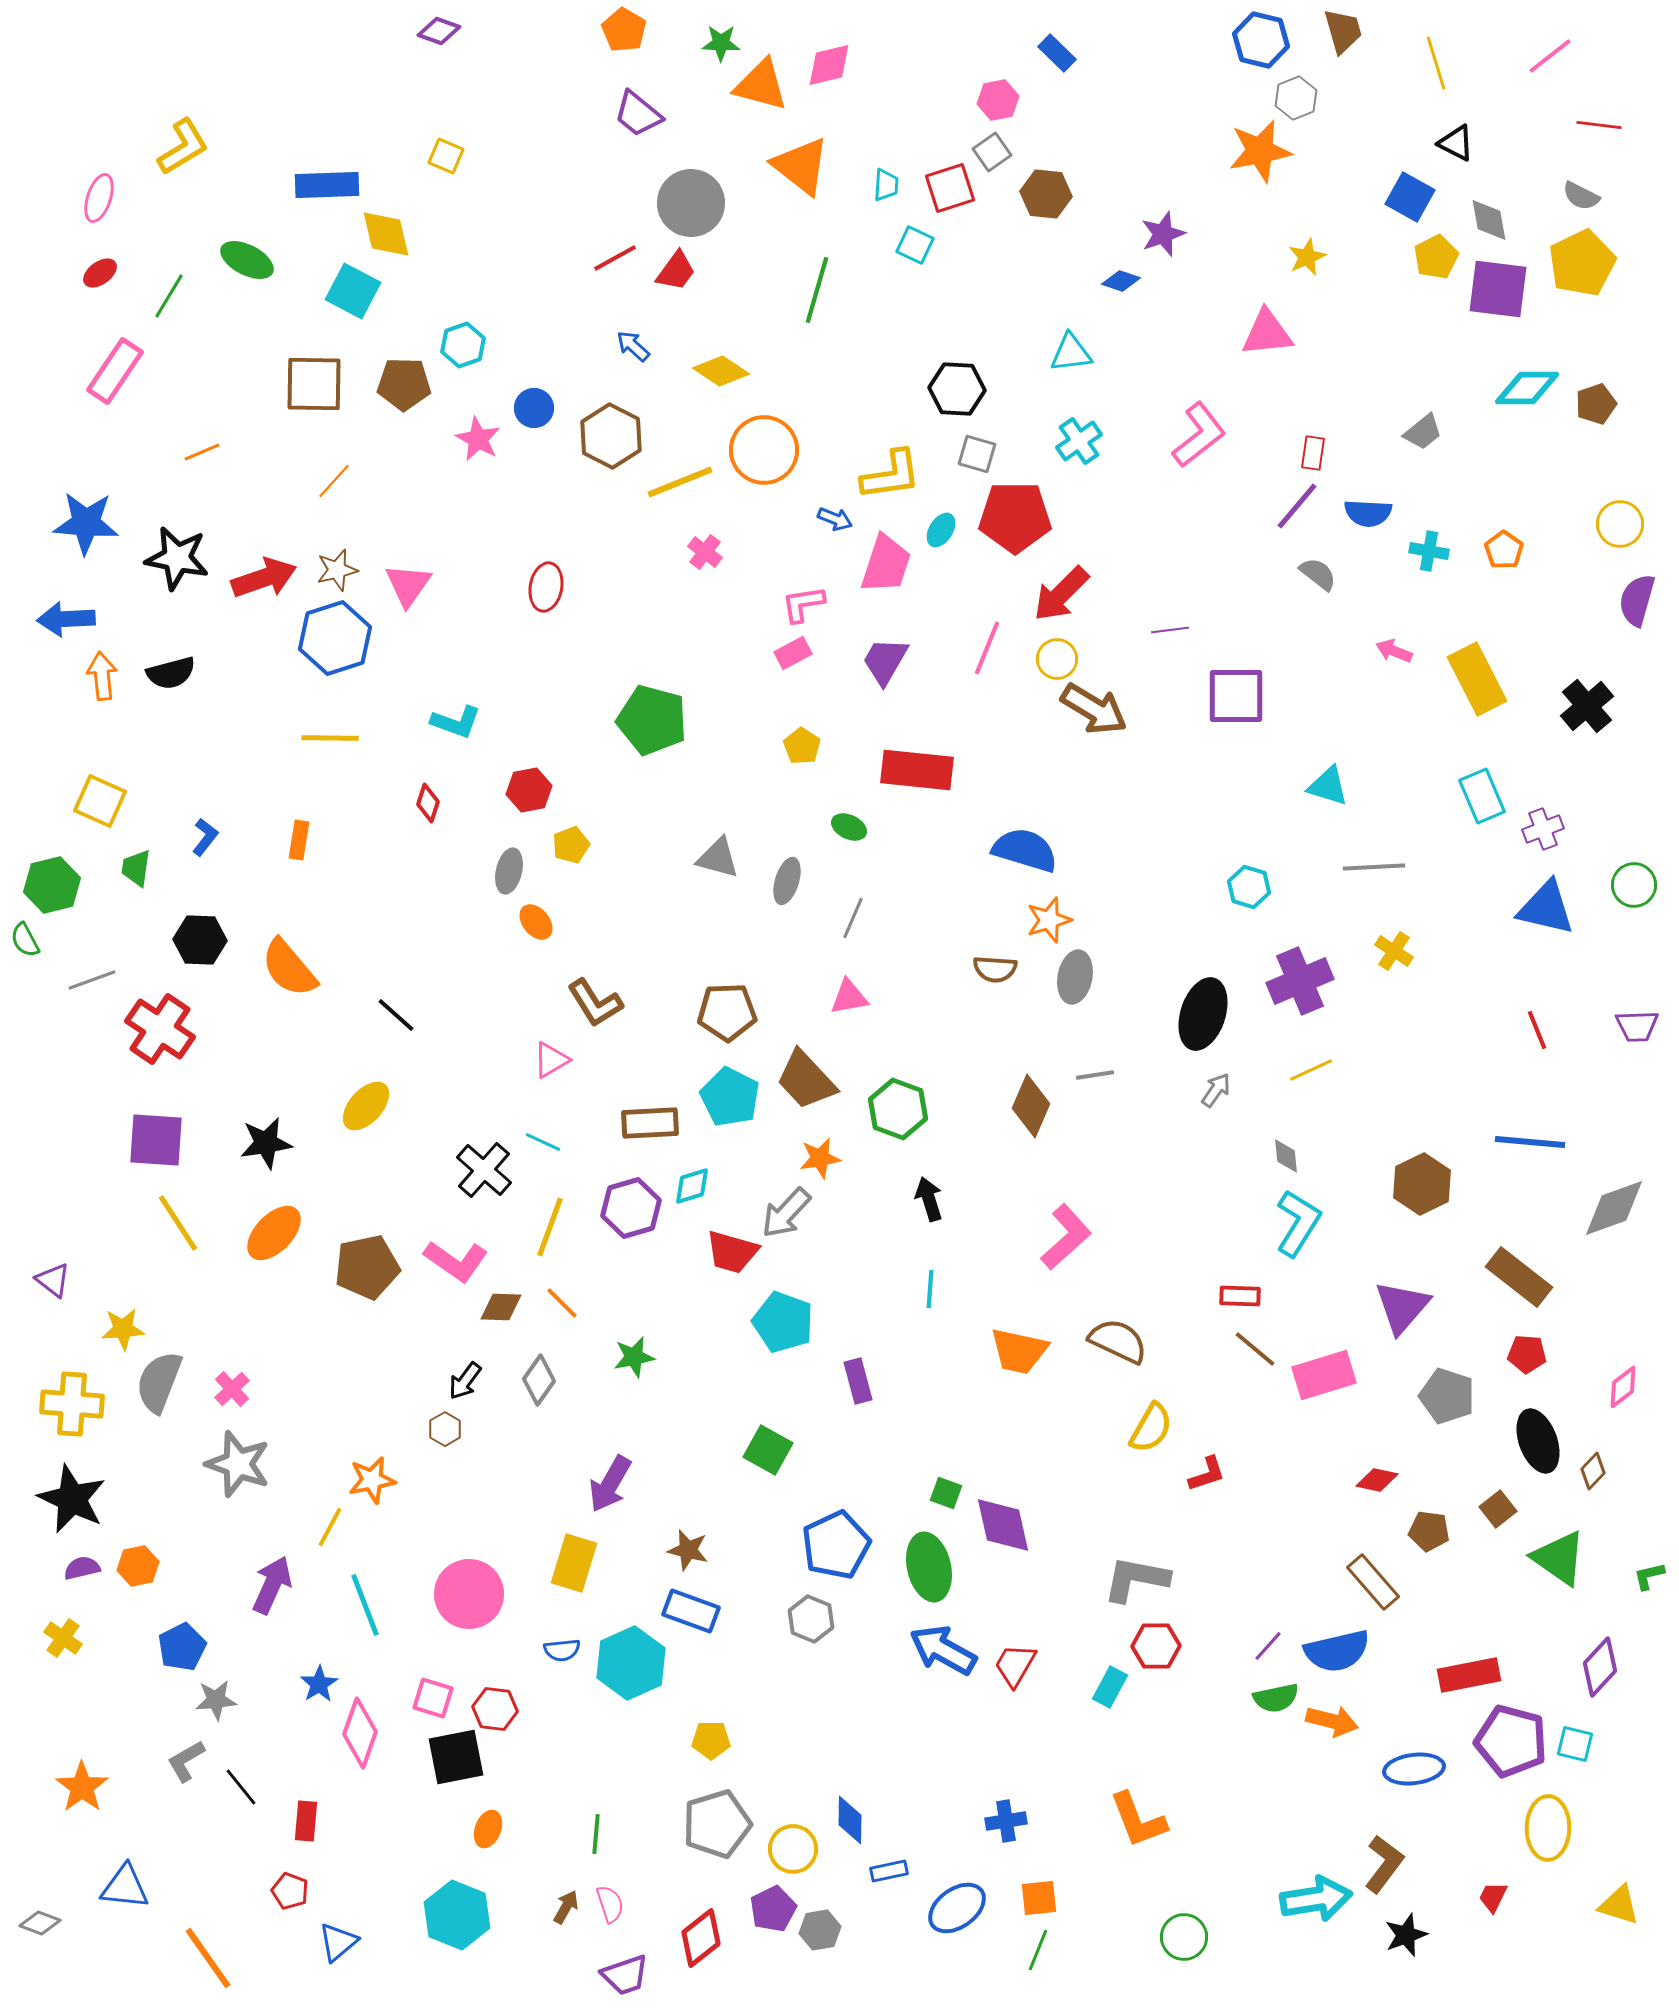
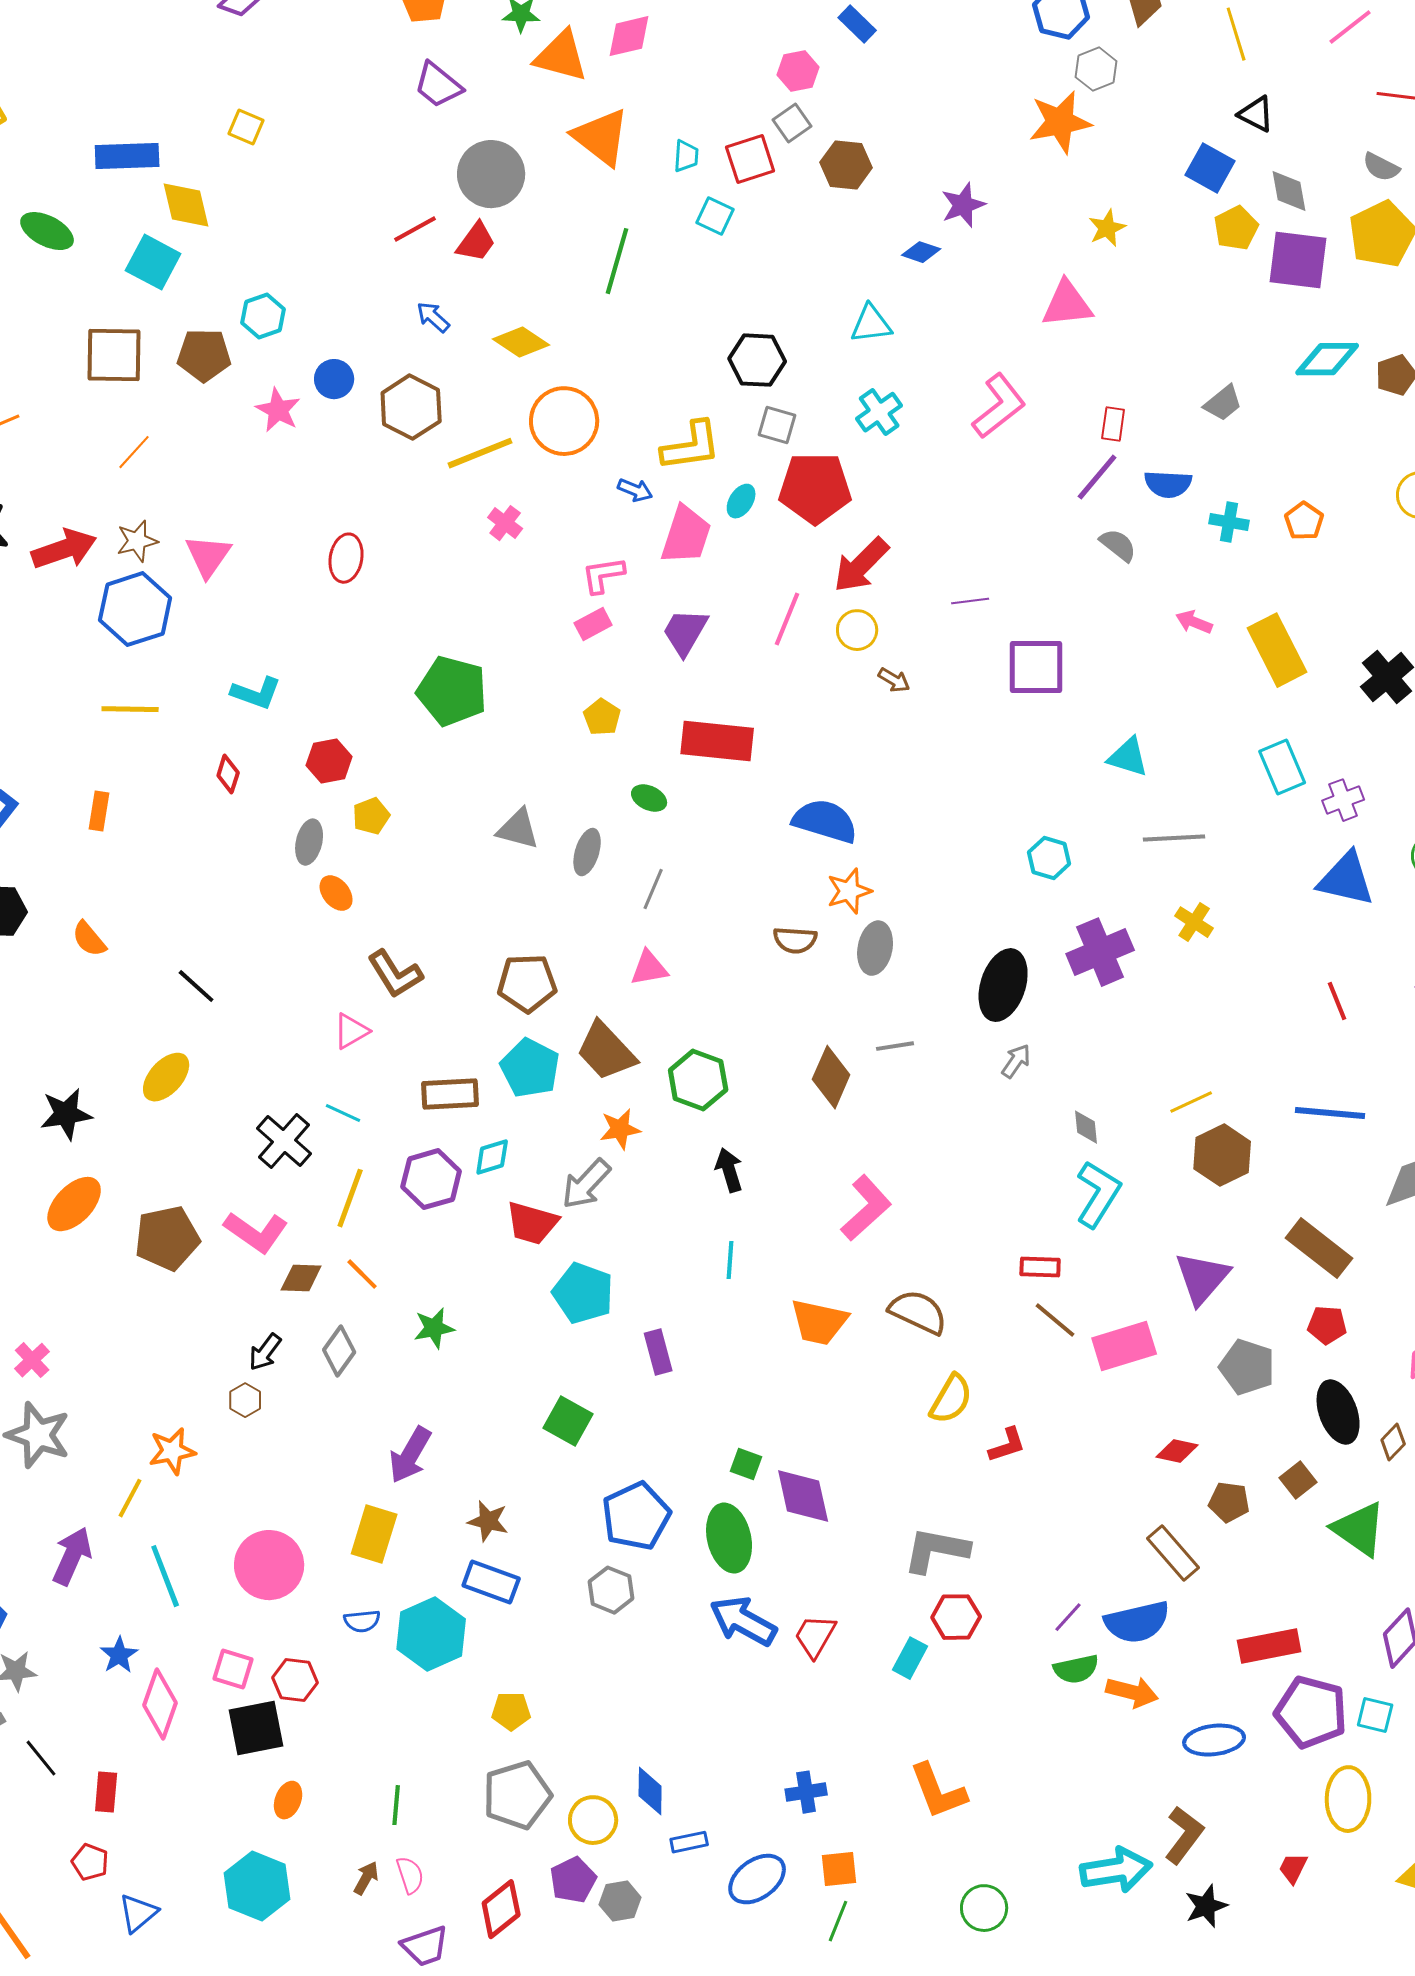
brown arrow: (1094, 709) -> (894, 680), size x0.5
orange semicircle: (289, 968) -> (89, 939), size x0.6
yellow line: (1311, 1070) -> (1191, 1102), moved

